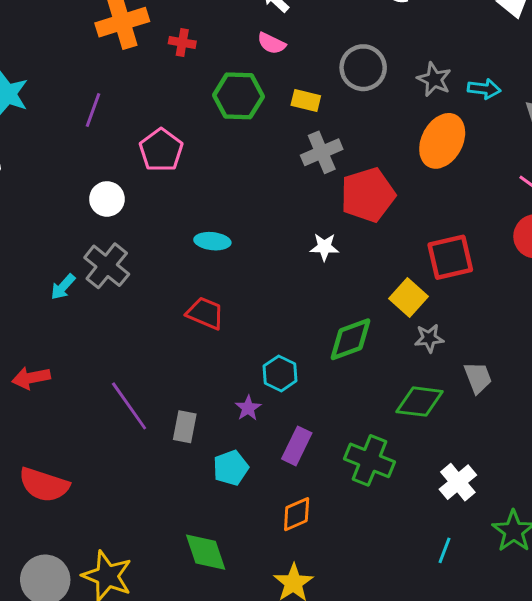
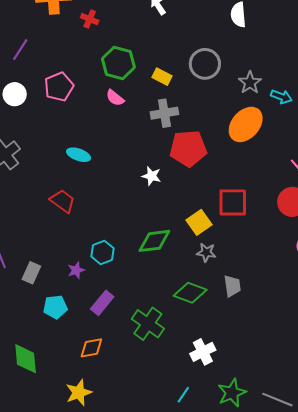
pink semicircle: (271, 43) -> (115, 98), moved
white circle: (107, 199) -> (15, 94), moved

